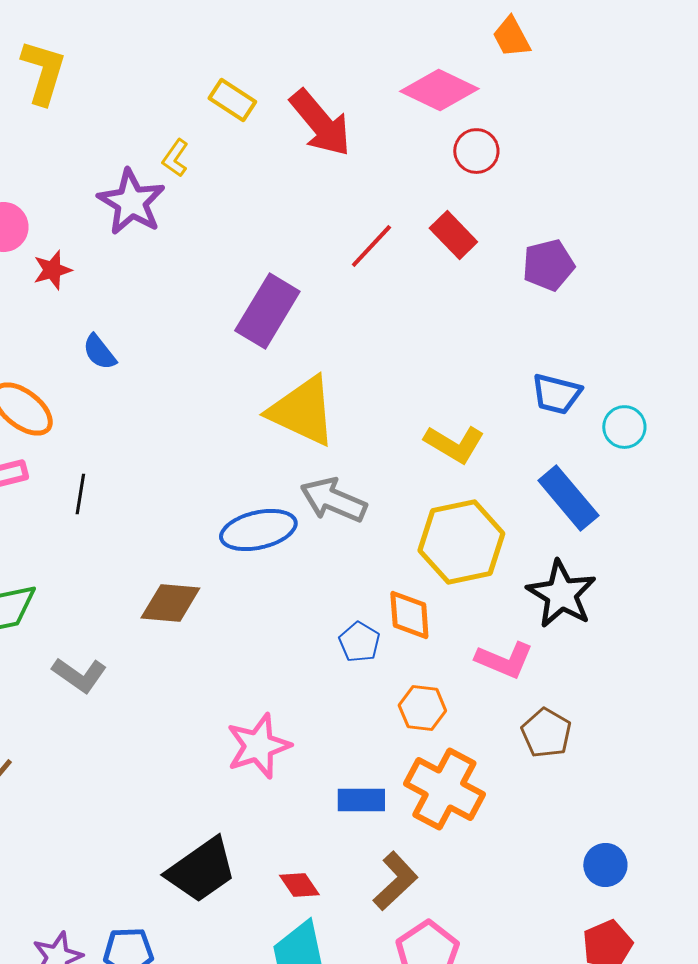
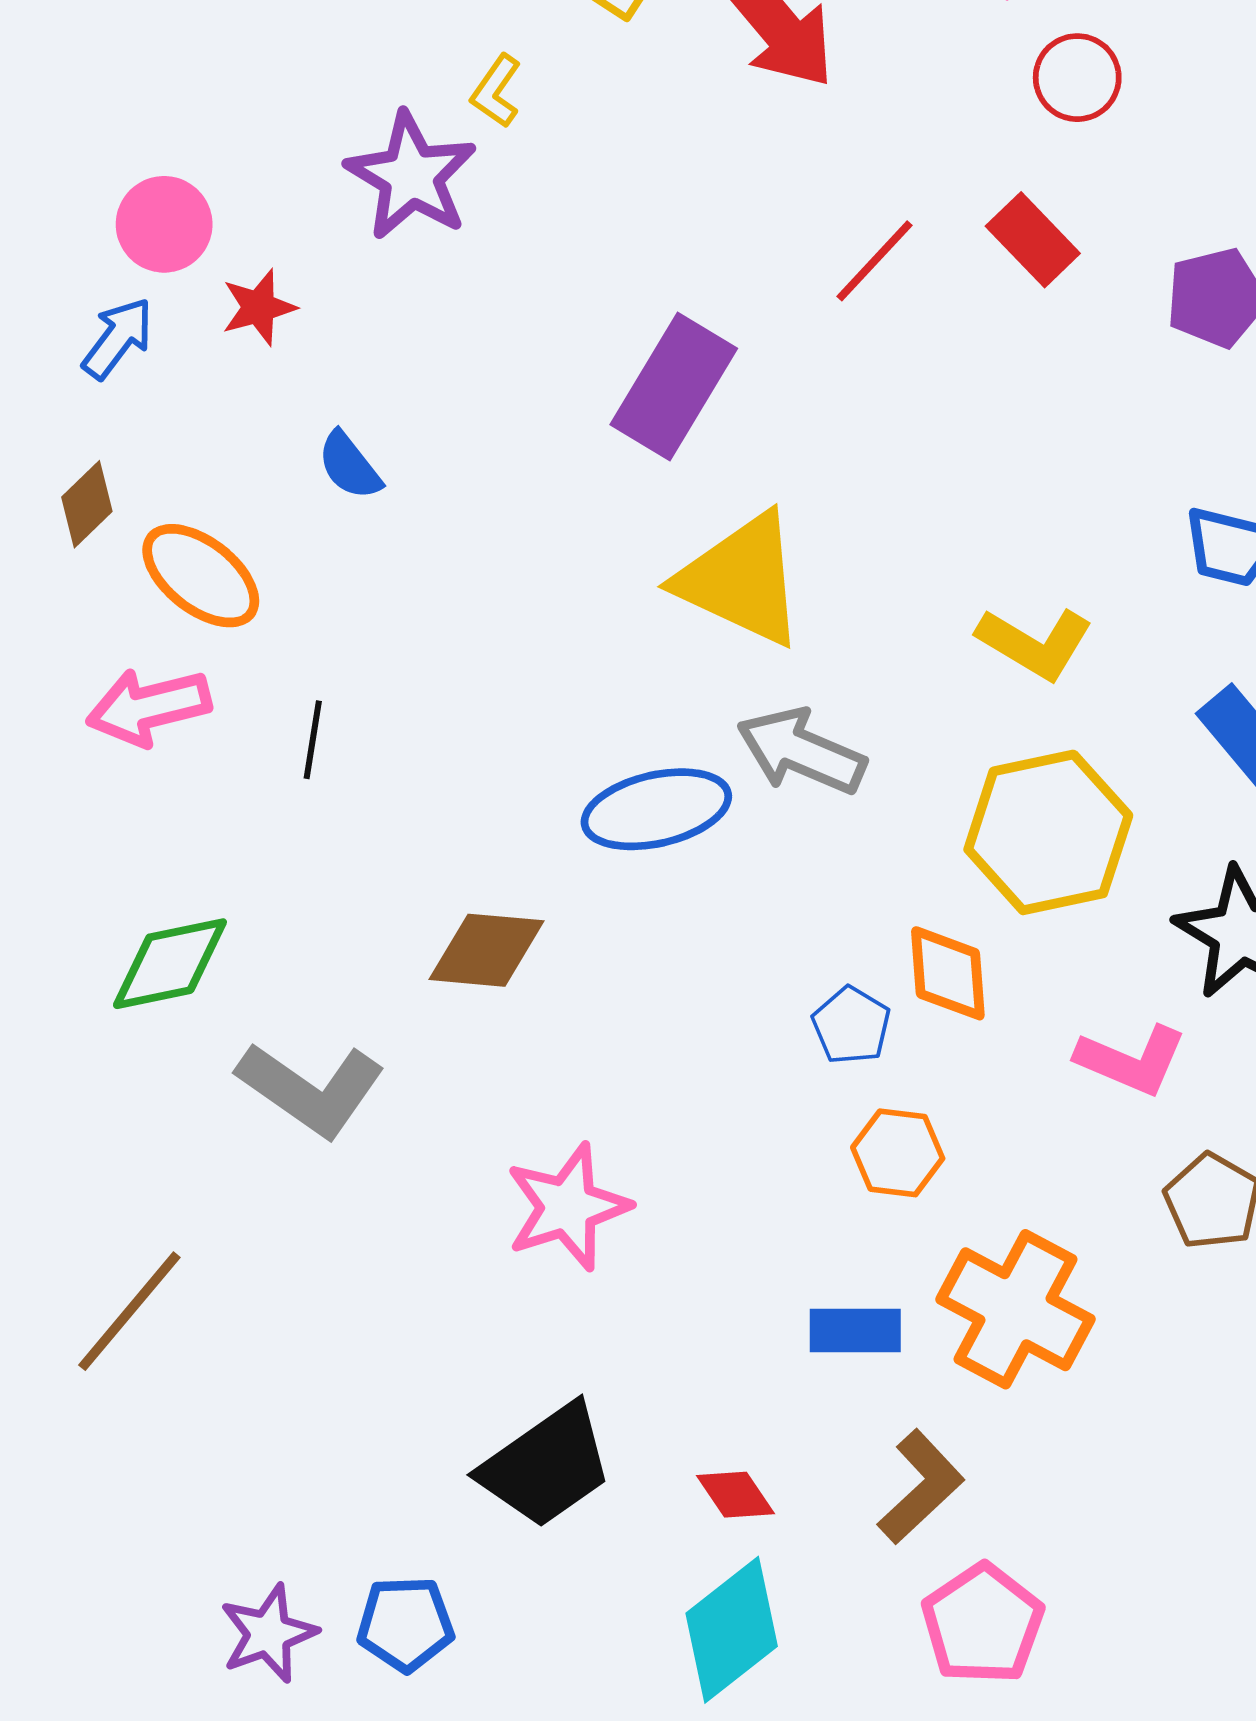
gray L-shape: (79, 675) -> (311, 1089), size x1.4
orange hexagon: (422, 708) -> (898, 1153), moved
pink star: (258, 746) -> (568, 1207), moved

